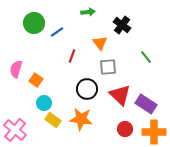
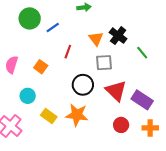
black cross: (122, 25) -> (118, 36), moved
orange square: (36, 80) -> (41, 67), moved
cyan circle: (44, 103) -> (28, 96), moved
orange cross: (154, 132) -> (150, 128), size x0.7

